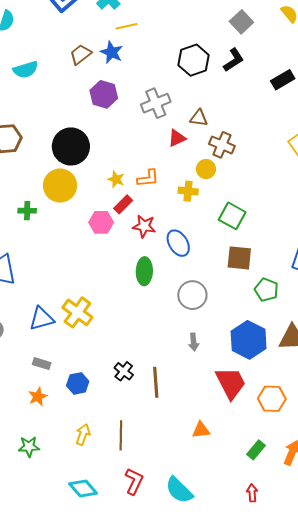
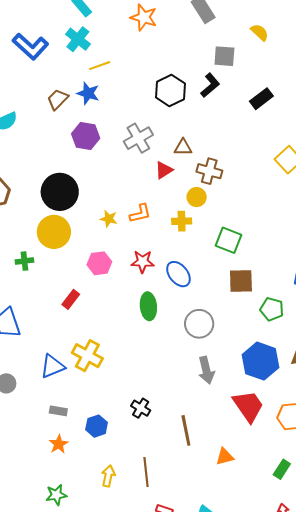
gray square: (241, 22) -> (224, 56), moved, turned -35
red rectangle: (123, 204) -> (71, 299), moved
gray arrow: (194, 342) -> (206, 370), size x1.5
brown line: (156, 382) -> (186, 430), moved

